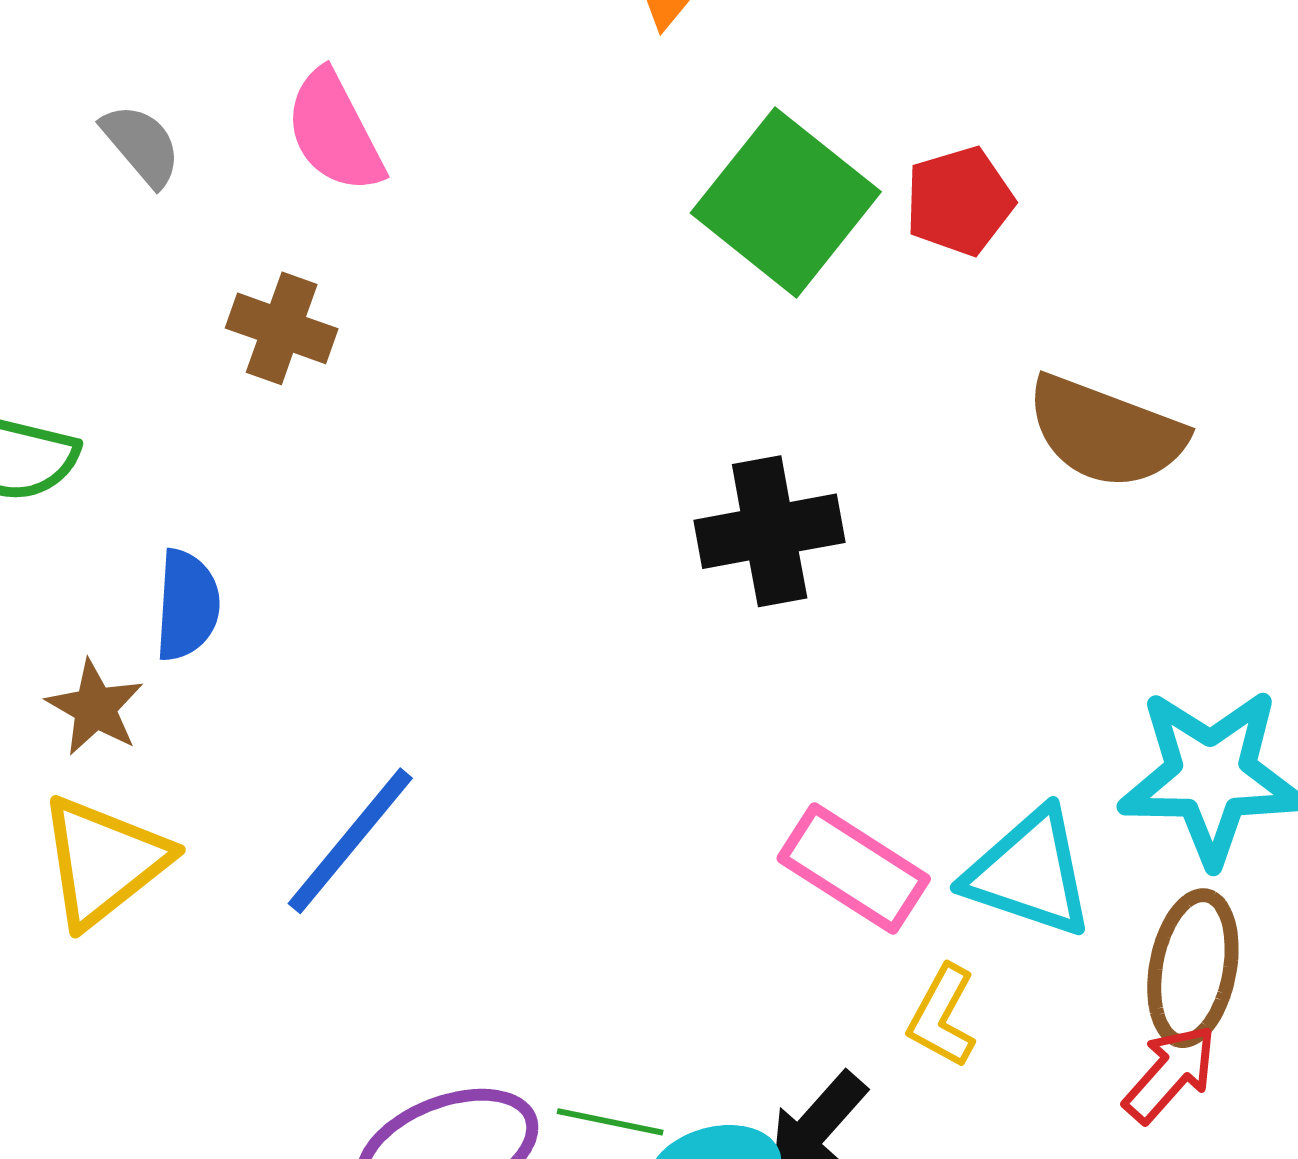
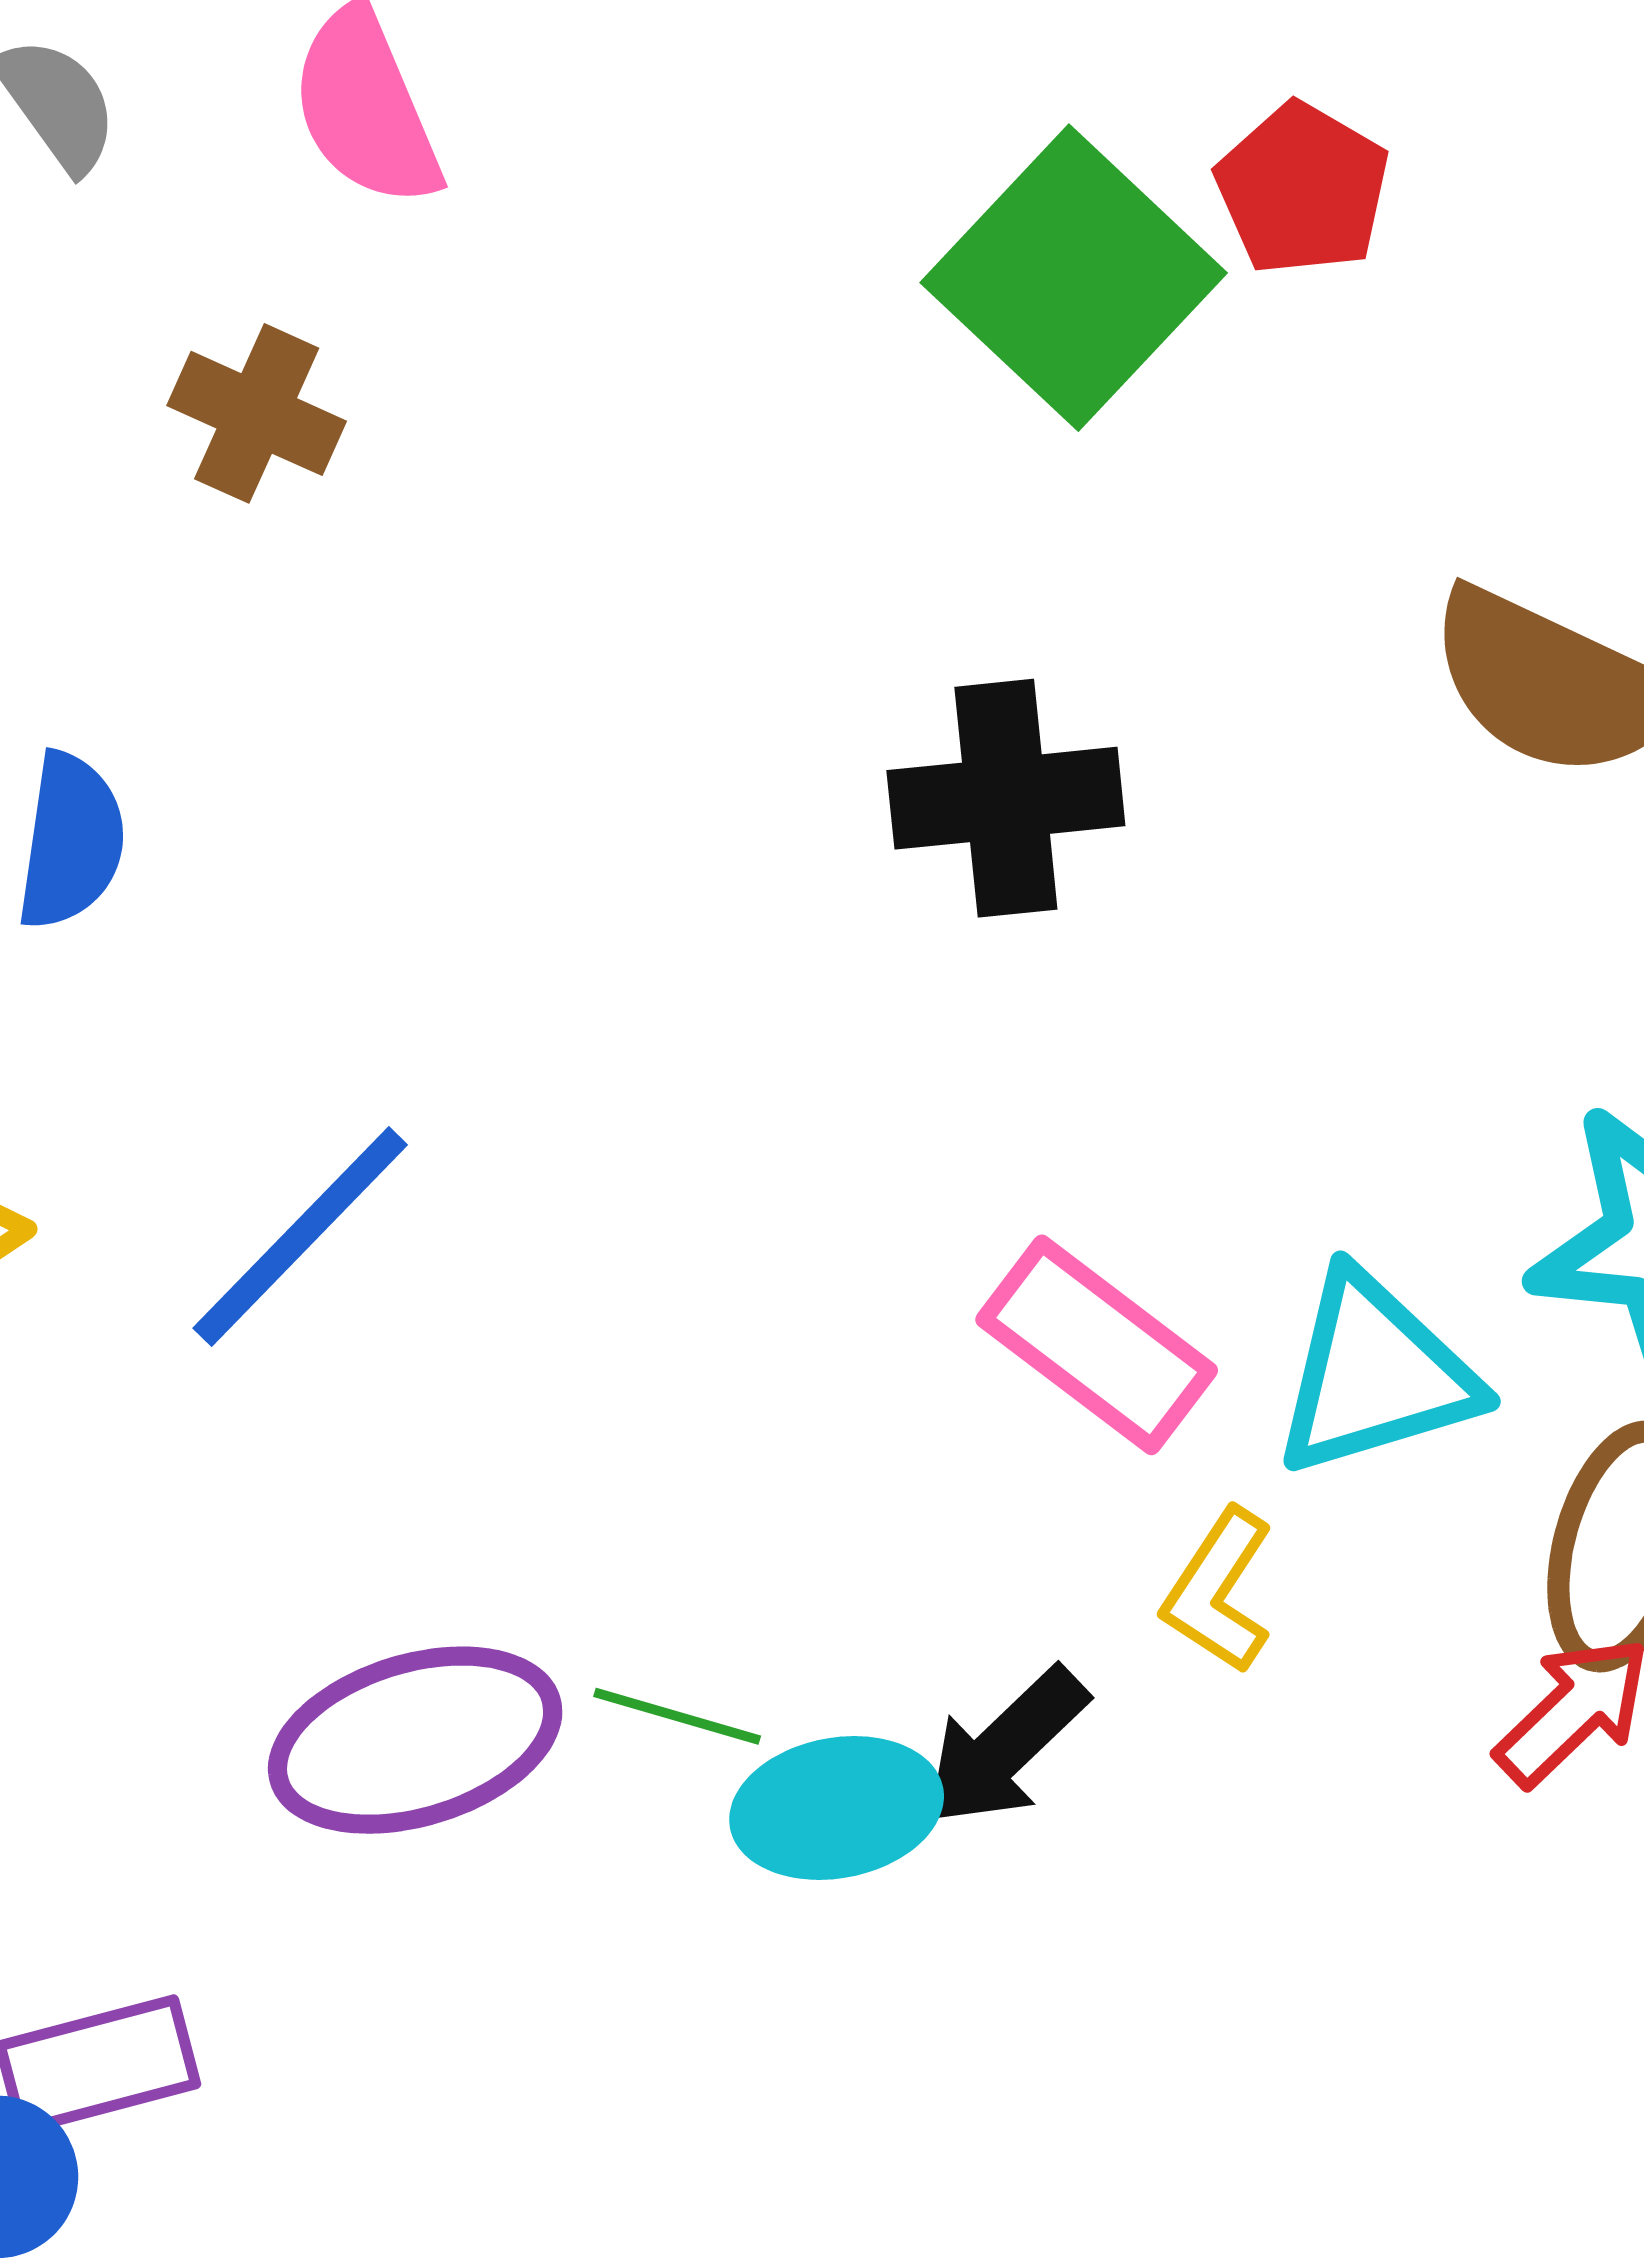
red pentagon: (959, 201) -> (1303, 189), moved, turned -30
cyan triangle: (1029, 873) -> (1375, 1374), turned -40

